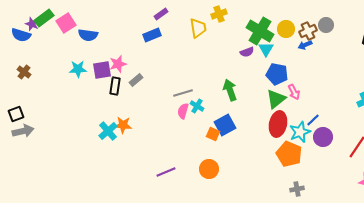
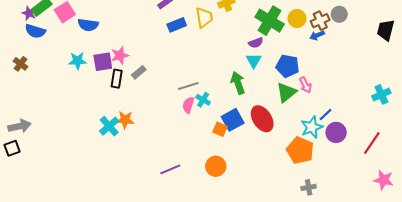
blue semicircle: (21, 35) -> (35, 31), moved
blue rectangle: (152, 35) -> (177, 25), moved
cyan triangle: (266, 49) -> (254, 61), moved
black square: (16, 114) -> (12, 148), moved
red ellipse: (278, 124) -> (262, 119), moved, turned -45

